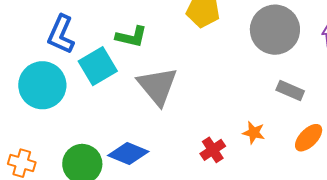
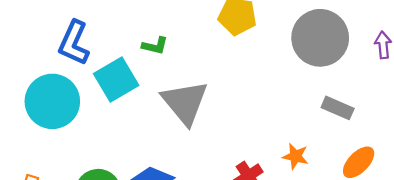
green L-shape: (131, 37) -> (155, 46), size x0.7

